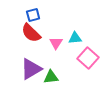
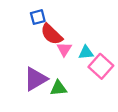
red semicircle: (31, 33) -> (52, 34), moved
cyan triangle: (75, 38) -> (86, 53), moved

